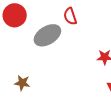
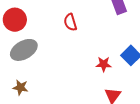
gray ellipse: (47, 35) -> (24, 50), moved

